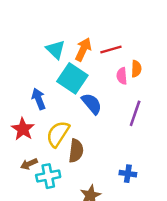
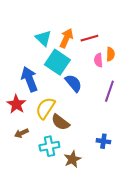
blue arrow: (39, 99) -> (29, 79), size x1.4
brown semicircle: (76, 151) -> (60, 122), turned 120
cyan cross: (48, 176) -> (49, 146), moved

